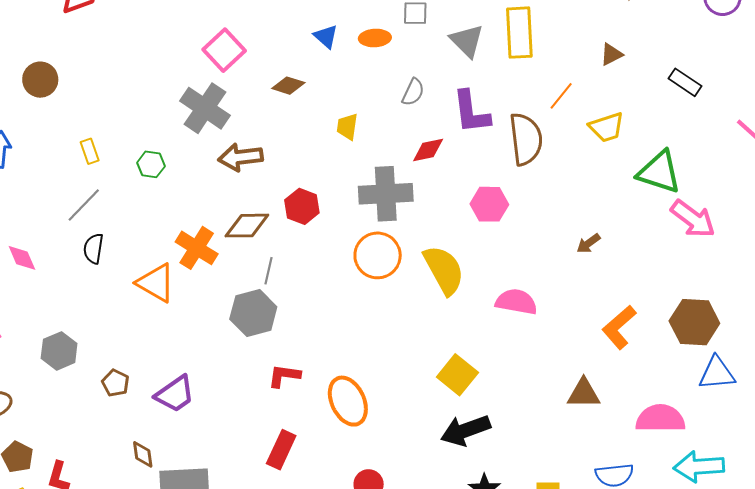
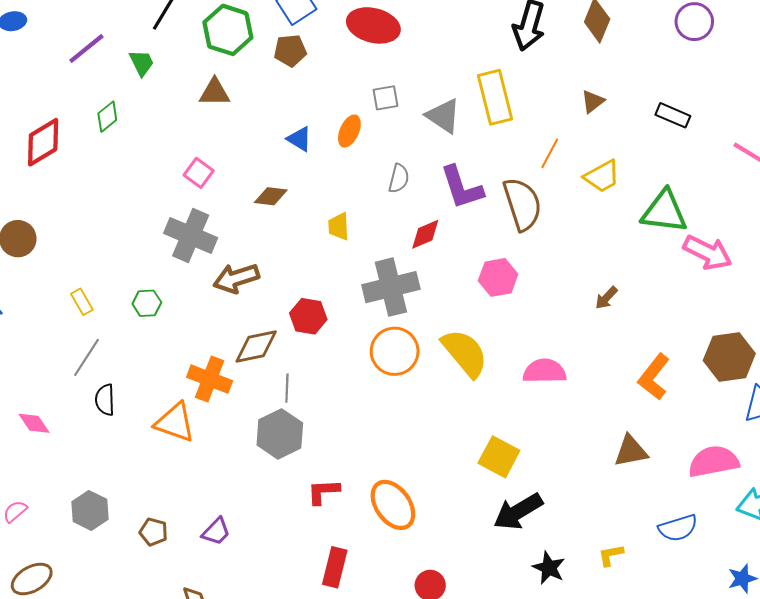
orange ellipse: (375, 38) -> (349, 131), turned -52
pink square: (224, 50) -> (199, 173), size x0.7
purple trapezoid: (175, 394) -> (216, 532), size x0.7

